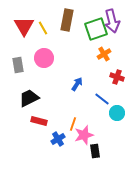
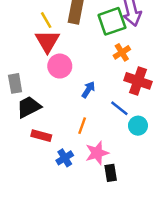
red triangle: (24, 26) -> (47, 41), moved
pink circle: (44, 58) -> (60, 66), moved
gray rectangle: (18, 65) -> (15, 83), moved
red cross: (117, 77) -> (138, 81), size x1.5
orange line: (73, 124) -> (82, 126), moved

